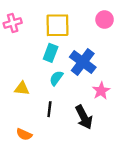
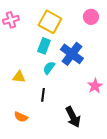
yellow square: (57, 25) -> (50, 22), turned 30
pink star: (101, 91) -> (95, 86), moved
black arrow: (84, 117) -> (73, 117), moved

